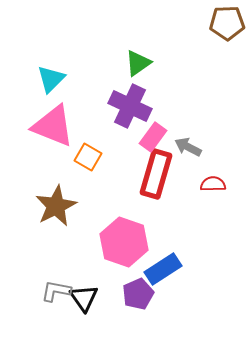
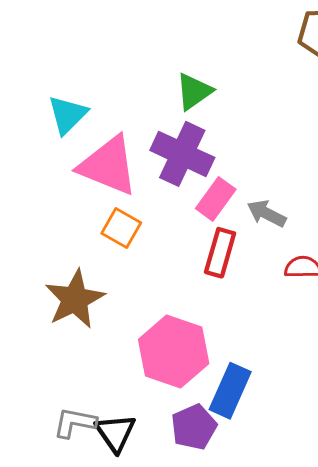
pink triangle: (53, 126) -> (108, 166), moved
red rectangle: (156, 174) -> (220, 253), size x0.7
blue rectangle: (163, 269) -> (230, 391), turned -33

